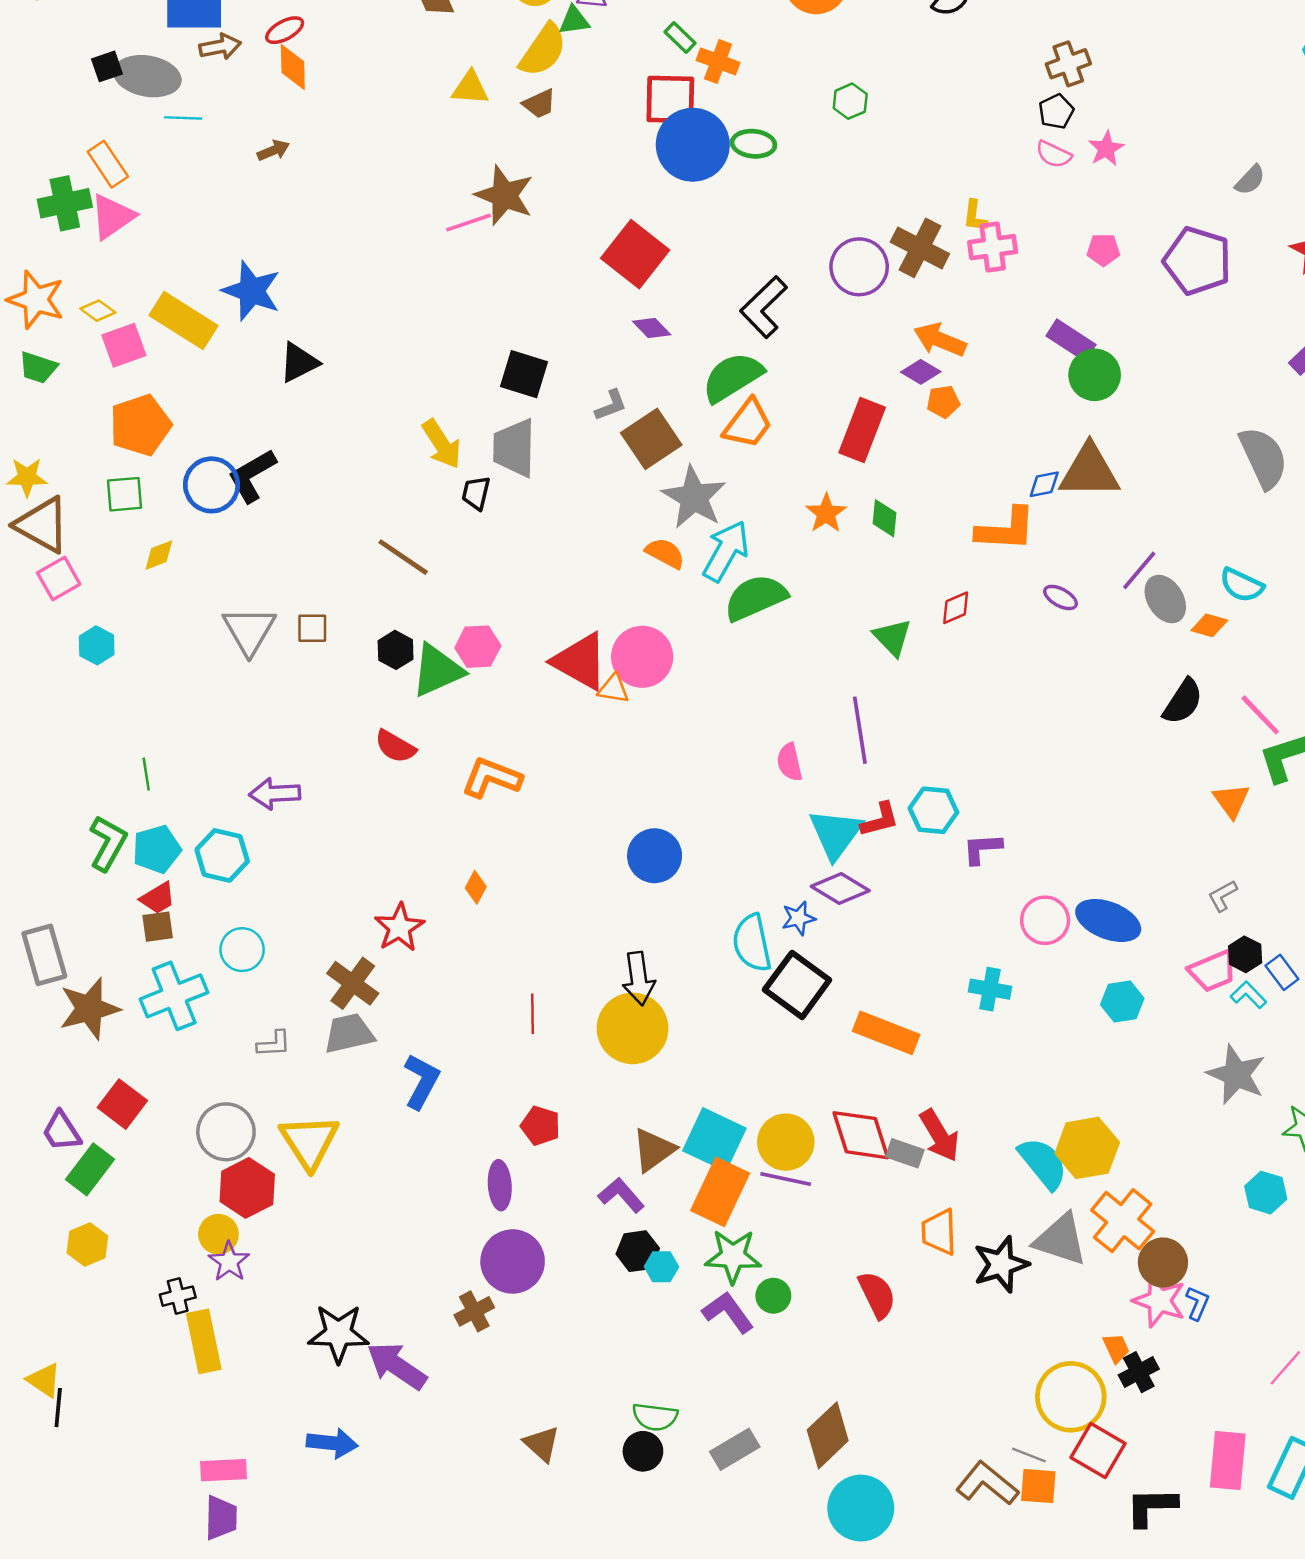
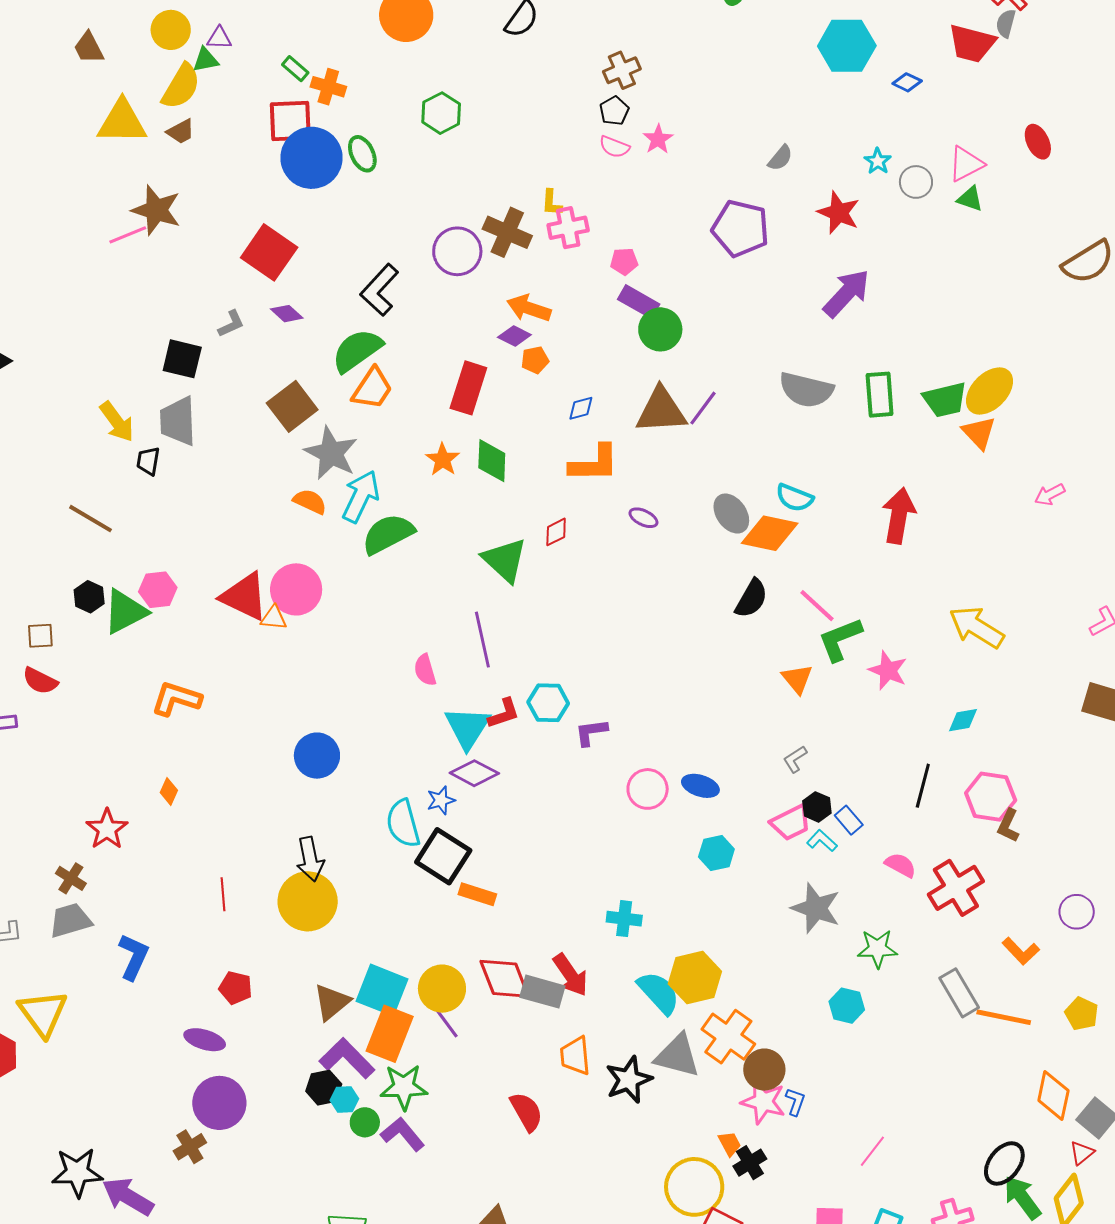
yellow triangle: (470, 88) -> (122, 122), size x1.6
green hexagon: (850, 101) -> (441, 113), size x1.4
green ellipse: (754, 144) -> (362, 154), turned 63
pink pentagon: (1103, 250) -> (624, 261), moved
gray L-shape: (611, 405) -> (231, 324), moved
gray semicircle: (1263, 458) -> (806, 390), turned 132
blue diamond: (1044, 484) -> (581, 408), moved
green diamond: (884, 518) -> (492, 461), size x1.4
purple line: (1139, 570) -> (703, 408), moved
orange diamond: (1209, 625) -> (770, 533), size x1.8
brown square: (312, 628) -> (40, 636), moved
green triangle: (892, 637) -> (505, 560), size x1.4
red semicircle: (395, 746) -> (40, 681), moved
blue ellipse: (1108, 920) -> (700, 786), size x0.7
brown cross: (353, 983) -> (71, 878), size x0.7
cyan cross: (990, 989) -> (624, 919), moved
orange rectangle: (886, 1033) -> (477, 894), moved, size x0.7
gray rectangle: (905, 1153) -> (542, 992), size x1.4
purple line: (786, 1179) -> (444, 1019), turned 45
purple ellipse: (500, 1185) -> (205, 1040), turned -66
purple L-shape: (621, 1195) -> (347, 1058), moved, size x1.4
green circle: (773, 1296) -> (365, 1122), moved

